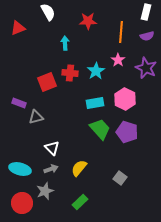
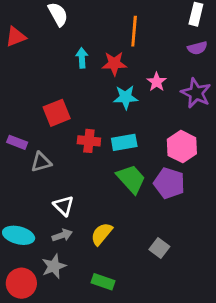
red star: (88, 21) -> (114, 63), moved
orange line: (121, 32) -> (134, 31), moved
cyan star: (96, 71) -> (126, 97), turned 30
red cross: (70, 73) -> (89, 141), moved
pink hexagon: (125, 99) -> (182, 147), moved
green rectangle: (80, 202) -> (103, 282), turned 63

